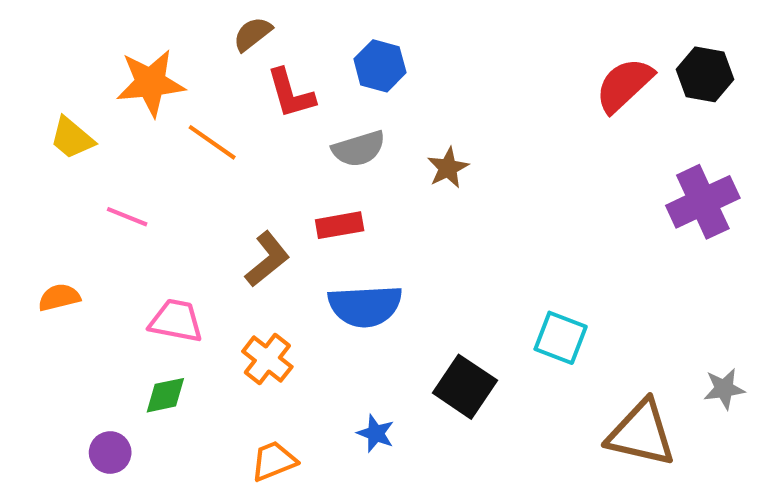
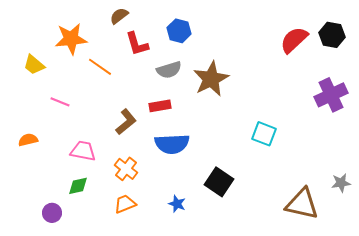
brown star: (448, 168) -> (211, 79), size x1.8
cyan square: (561, 338) -> (264, 134), moved
orange trapezoid: (274, 461) -> (125, 204), moved

